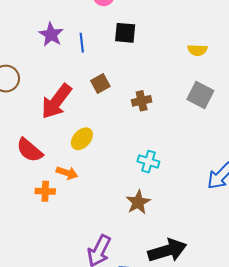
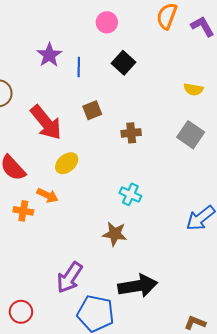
black square: (125, 33) -> (123, 63), turned 30
red arrow: (56, 101) -> (46, 123), turned -84
brown star: (138, 202) -> (115, 234), turned 30

